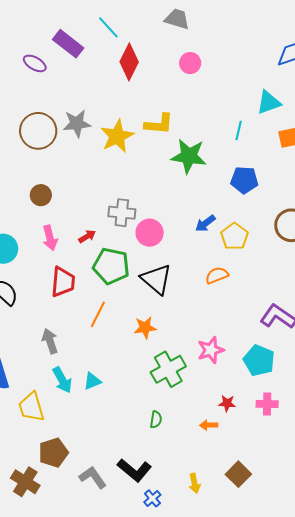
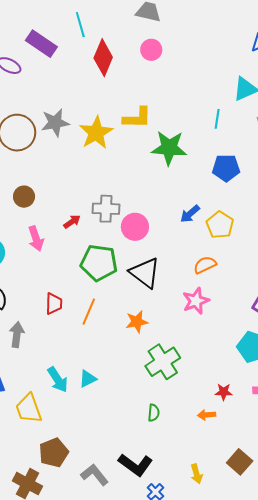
cyan line: (108, 27) -> (80, 25), turned 30
pink circle: (190, 63) -> (151, 50), moved
red arrow: (87, 236) -> (72, 222), moved
red trapezoid: (63, 282) -> (54, 304), moved, size x0.7
gray arrow: (50, 341) -> (17, 335), moved, turned 30
pink star: (211, 350) -> (196, 301), moved

